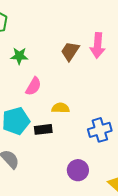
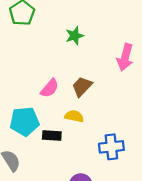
brown trapezoid: (70, 51) -> (82, 86), moved
green star: (19, 56) -> (75, 36), moved, turned -30

